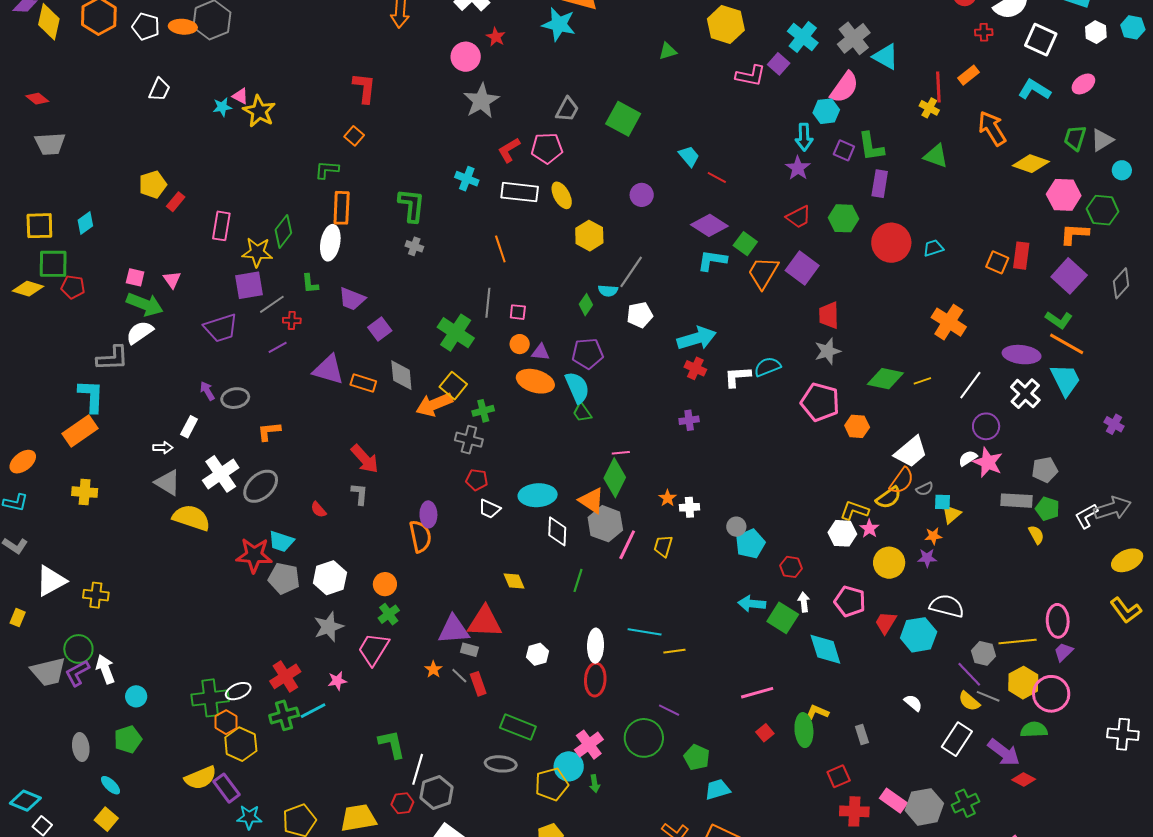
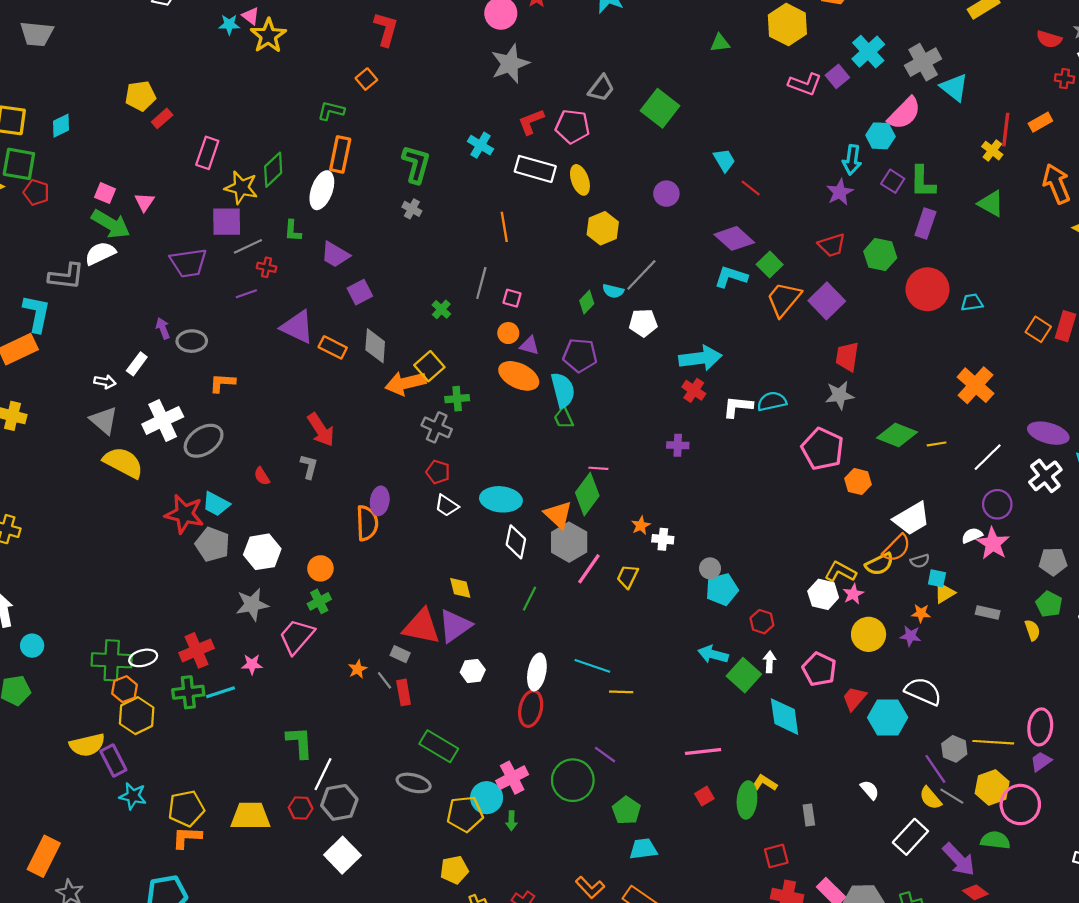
green cross: (456, 333) -> (441, 309), size x0.5
gray rectangle: (1017, 501) -> (988, 613), moved, size x0.7
purple triangle: (454, 630) -> (455, 626), moved, turned -40

